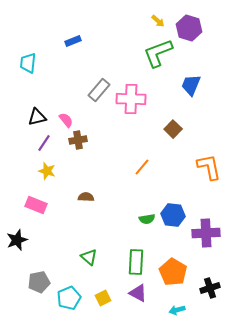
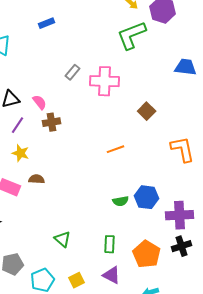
blue trapezoid: (191, 85) -> (186, 67), moved, turned 75
gray rectangle: (99, 90) -> (72, 72), size x0.7
orange line: (142, 167) -> (116, 149), turned 30
brown semicircle: (86, 197) -> (36, 179), moved
green rectangle: (136, 262) -> (110, 244), size x0.7
black cross: (210, 288) -> (182, 246), moved

